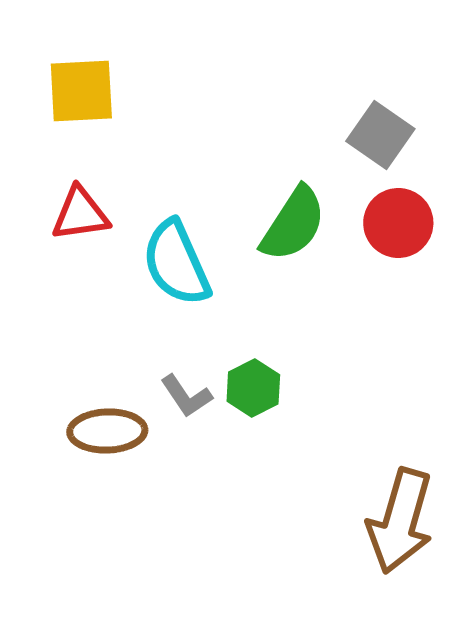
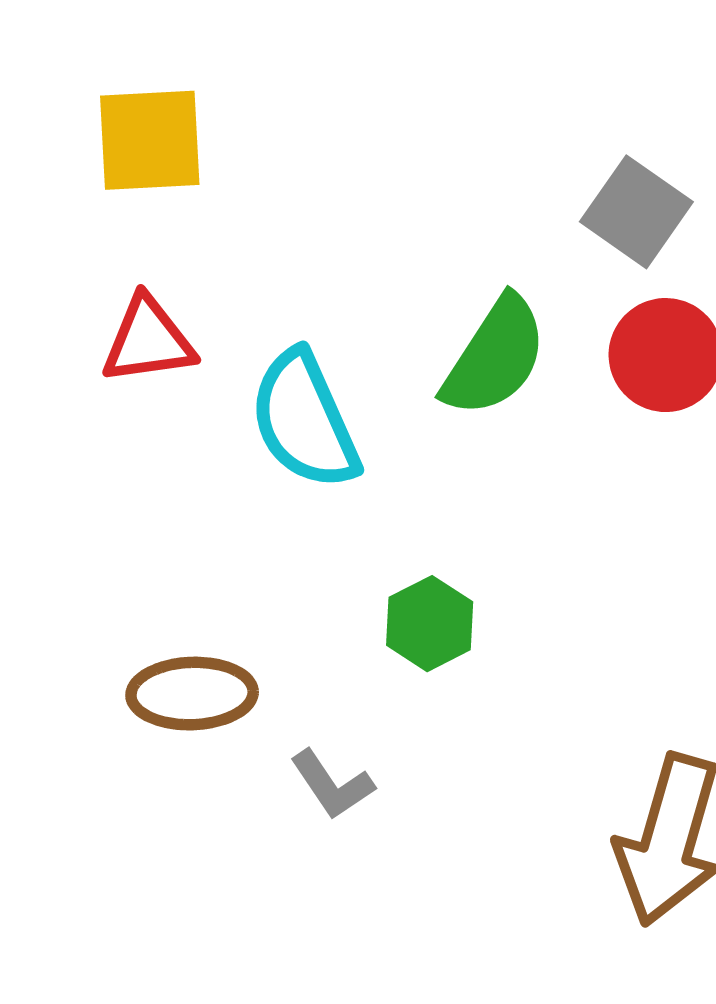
gray L-shape: (186, 396) -> (332, 785), moved

